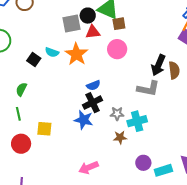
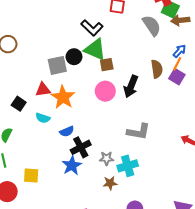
red triangle: (93, 32) -> (43, 90), moved
cyan semicircle: (52, 52) -> (43, 118), moved
black arrow: (158, 65) -> (131, 86), moved
brown semicircle: (174, 70) -> (157, 69), moved
blue semicircle: (93, 85) -> (67, 131), moved
blue star: (84, 120) -> (72, 165), turned 30

